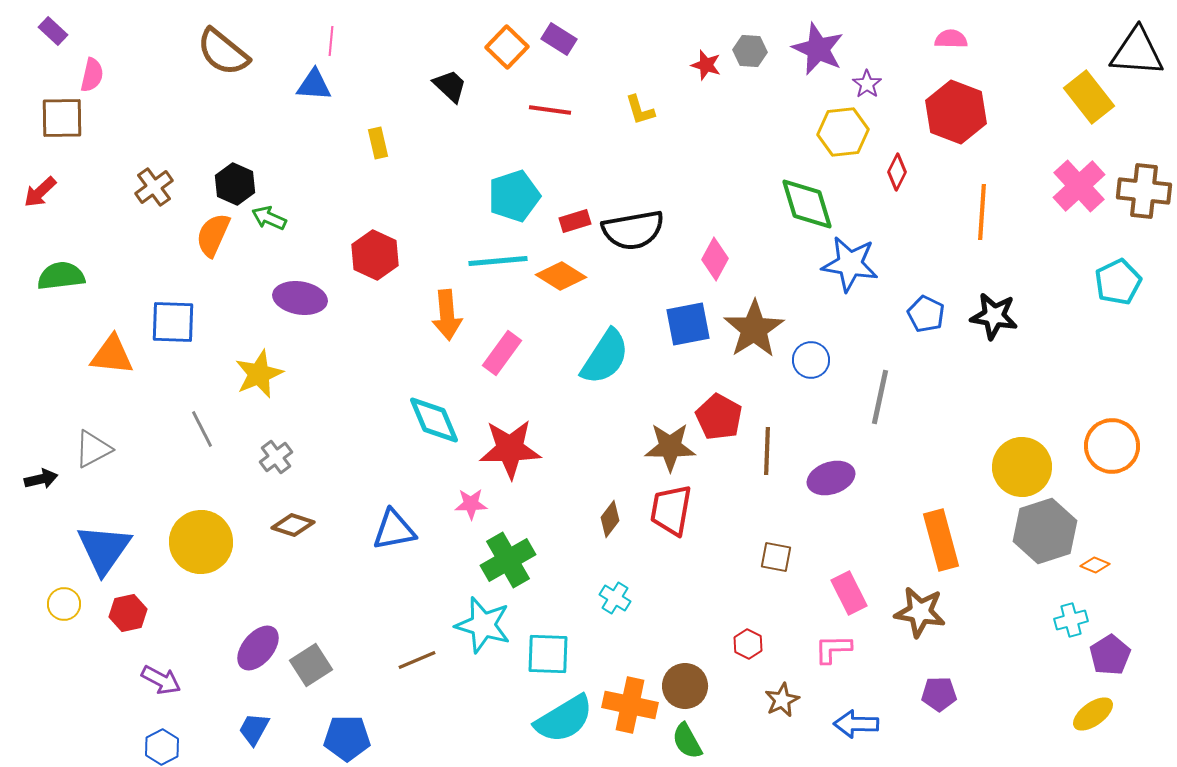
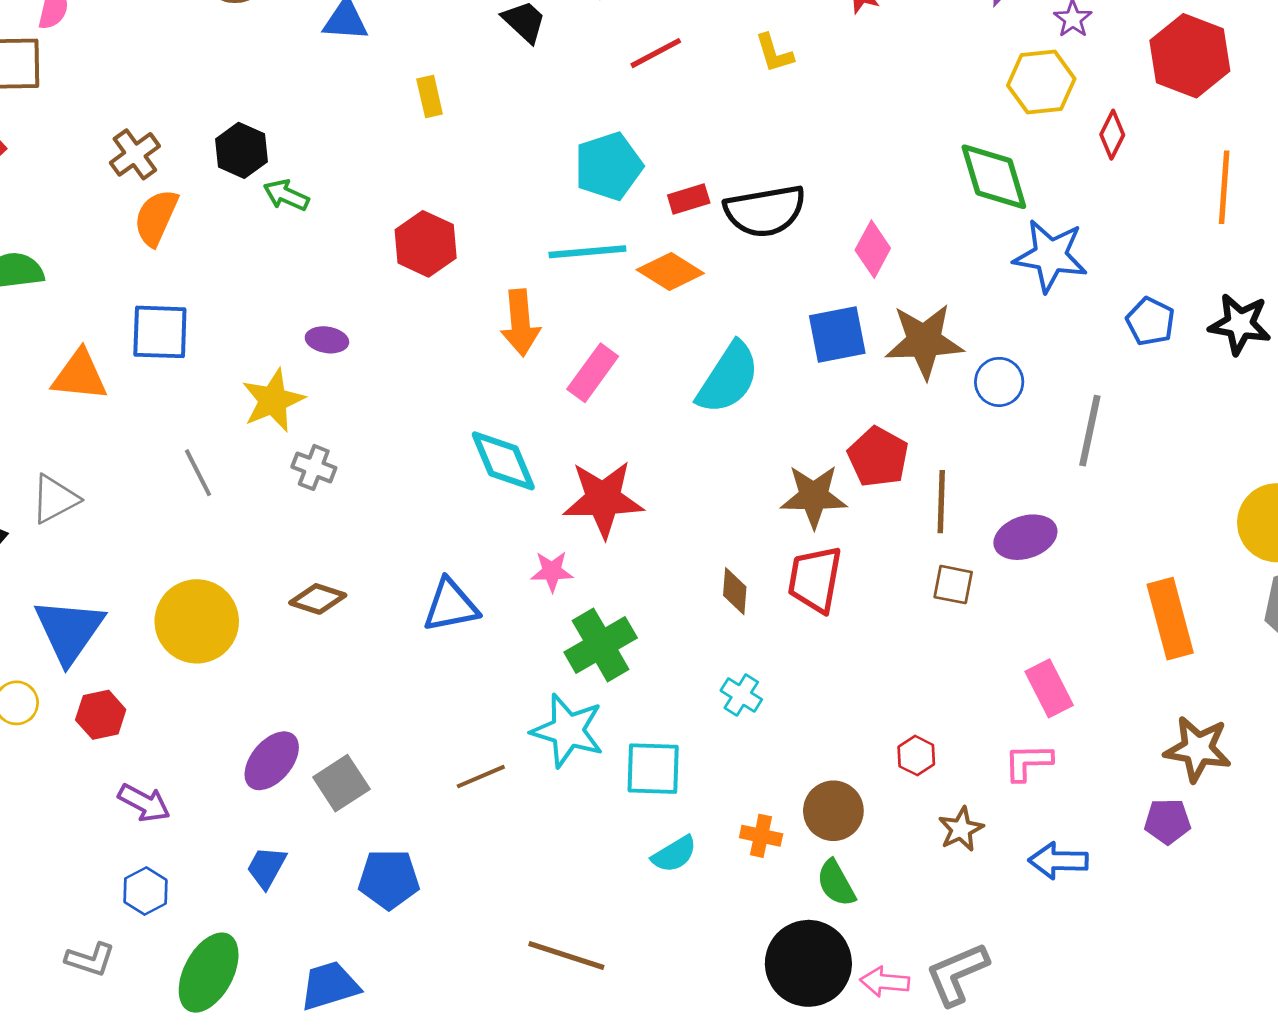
red line: (550, 110) -> (656, 53), turned -36
orange semicircle: (213, 235) -> (156, 218), moved
purple ellipse: (300, 298) -> (327, 340), moved, size x0.6
brown star: (754, 329) -> (924, 341), turned 30
gray cross: (276, 457) -> (314, 467), moved, turned -32
brown diamond: (610, 519) -> (735, 591), turned -33
brown square: (776, 557) -> (953, 585), moved
brown star: (920, 612) -> (1198, 749), moved
orange cross: (630, 705) -> (761, 836), size x0.6
cyan semicircle: (564, 719) -> (674, 854), size x0.6

